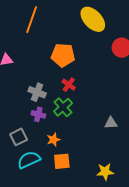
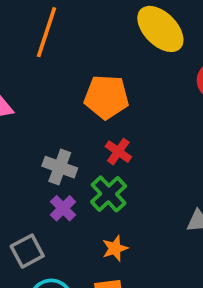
purple cross: (38, 114) -> (63, 208), turned 32
orange star: (53, 140) -> (115, 248), moved

